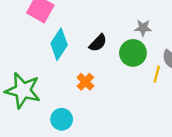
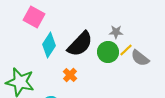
black semicircle: (98, 43) -> (80, 44), size x1.8
yellow line: (157, 74) -> (126, 50), moved, turned 32

